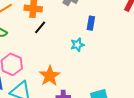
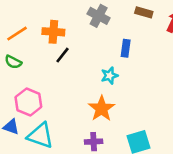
orange star: (50, 76) -> (102, 109), moved

